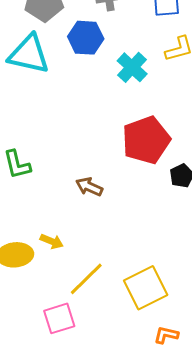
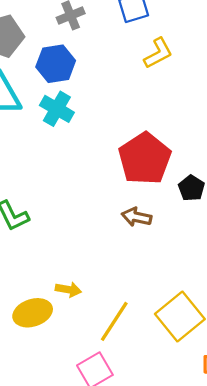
cyan cross: (132, 67) -> (57, 109), moved
brown arrow: (89, 187) -> (137, 217), moved

